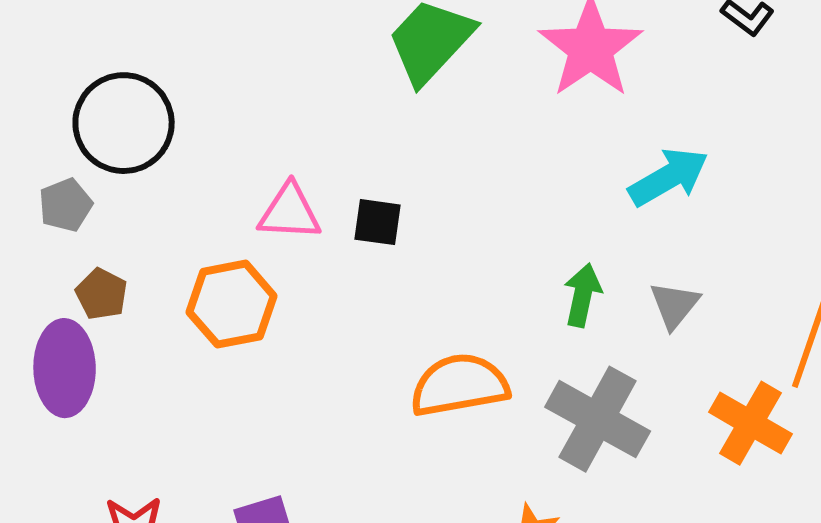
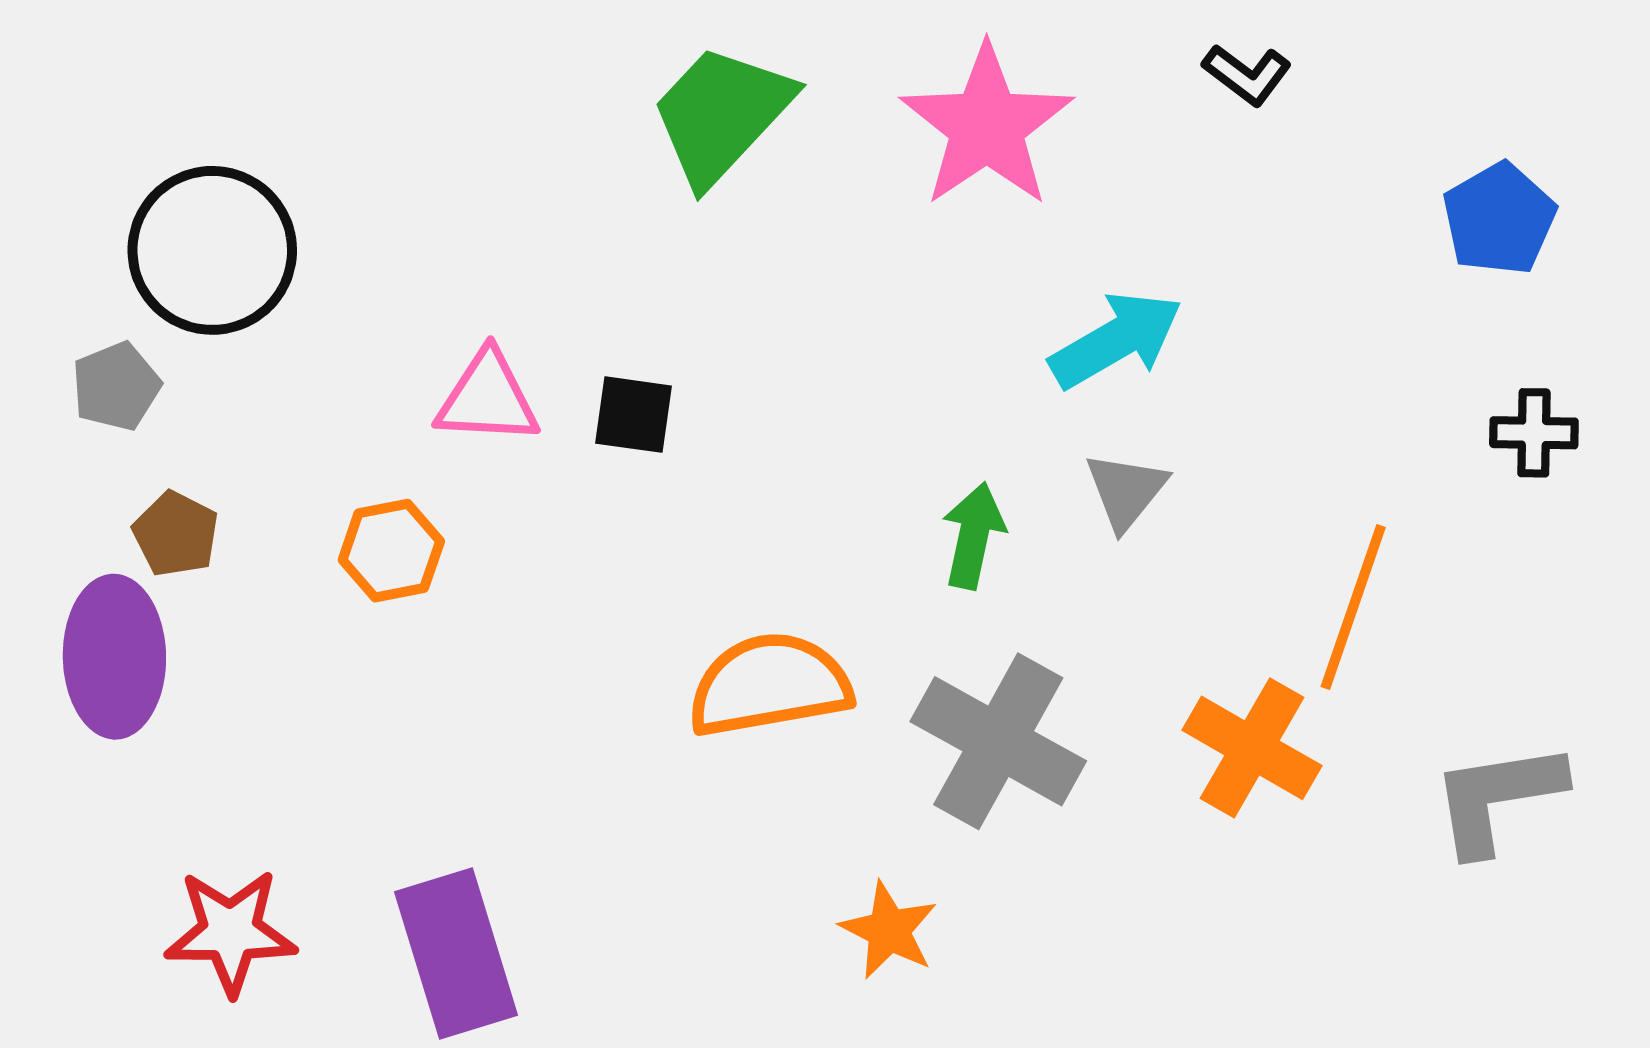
orange hexagon: (232, 304) -> (391, 551), size x0.7
gray triangle: (675, 305) -> (1126, 491), moved

